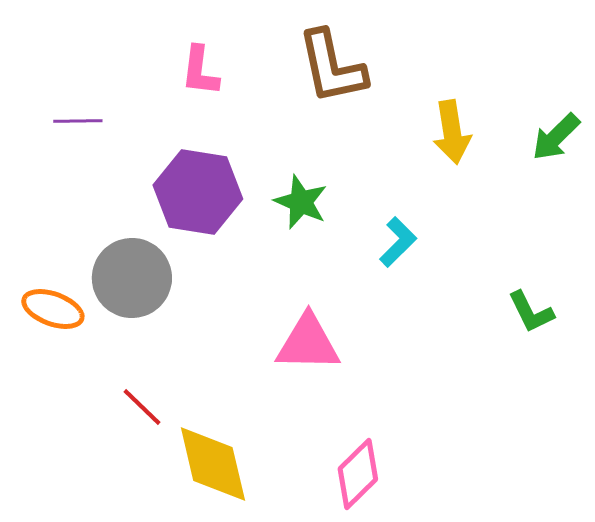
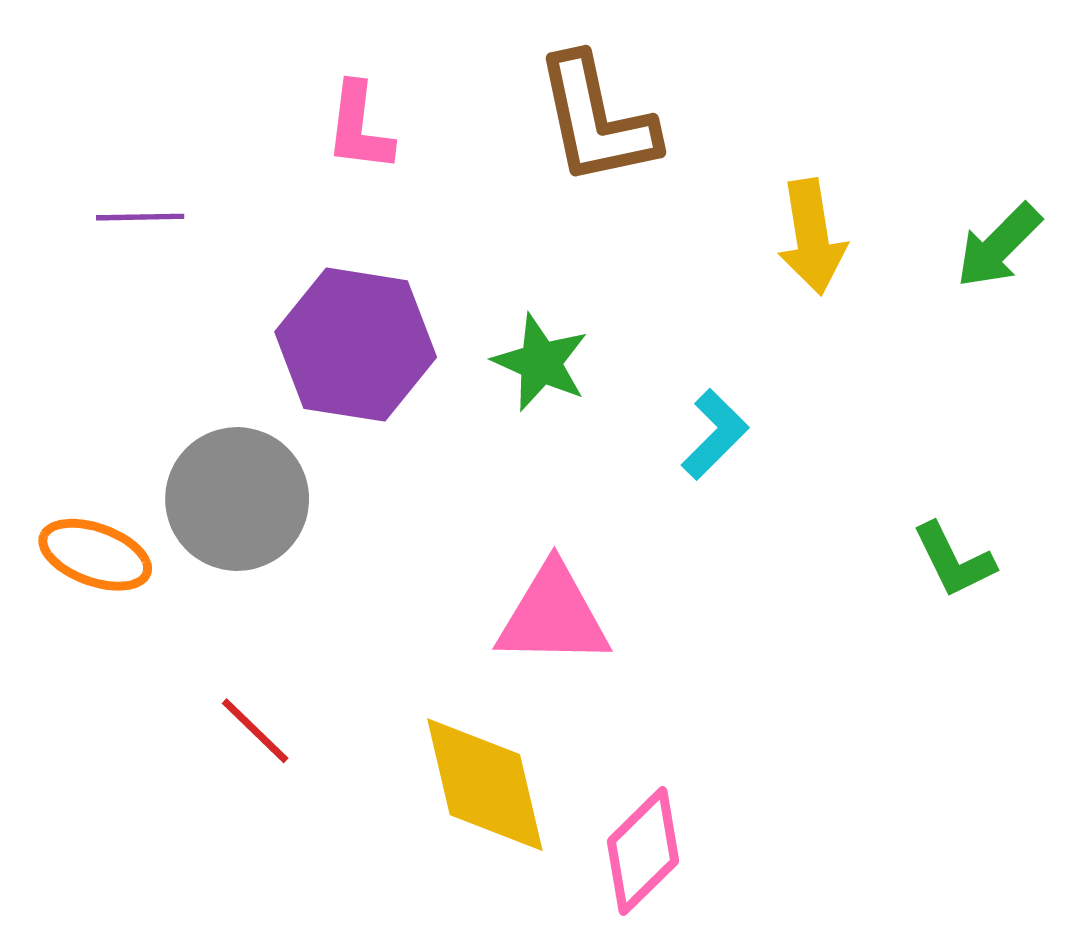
yellow diamond: (213, 464) -> (485, 785), moved

